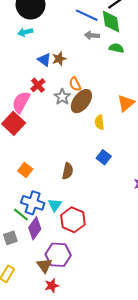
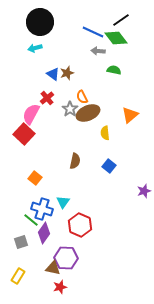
green diamond: (111, 22) -> (116, 38), turned -30
green semicircle: (116, 48) -> (114, 70), moved
brown ellipse: (81, 101) -> (88, 113), turned 30
brown semicircle: (68, 171) -> (75, 161), moved
cyan triangle: (55, 205) -> (63, 202), moved
brown triangle: (44, 265) -> (53, 268), turned -42

